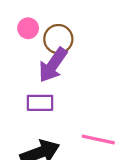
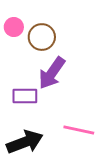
purple arrow: (53, 65) -> (52, 73), moved

